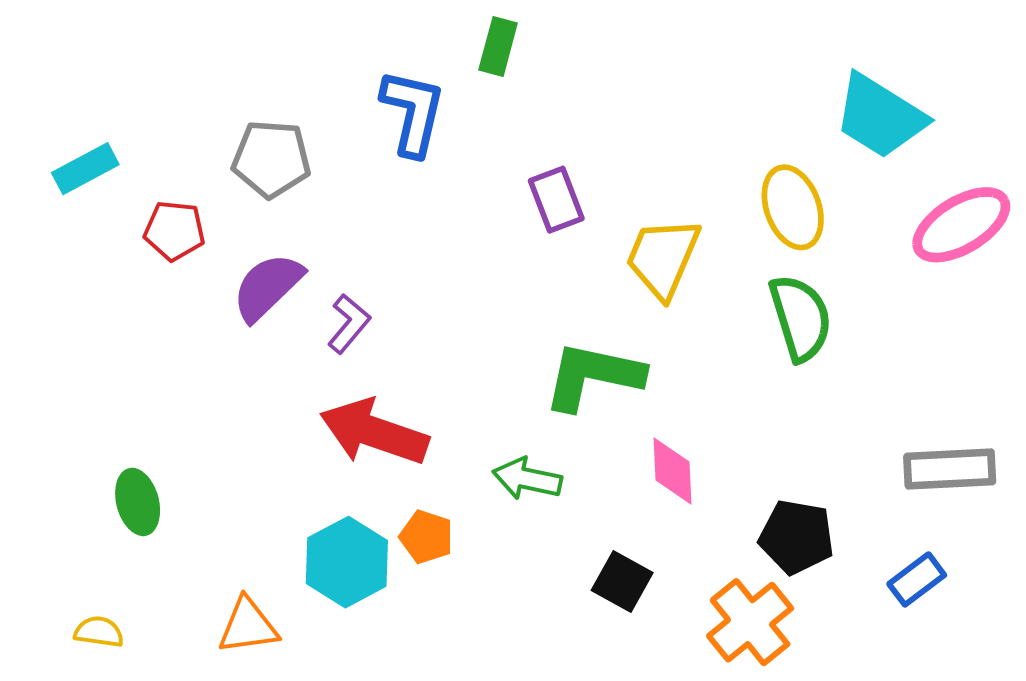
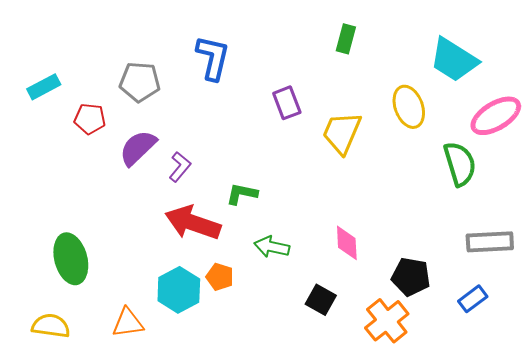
green rectangle: (498, 47) -> (346, 39), moved
green semicircle: (800, 318) -> (460, 164), moved
green L-shape: (593, 376) -> (242, 194), moved, size x0.6
green ellipse: (138, 502) -> (71, 259), size x1.5
yellow semicircle: (99, 632) -> (51, 326), size x1.5

